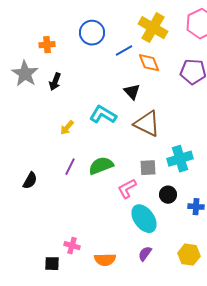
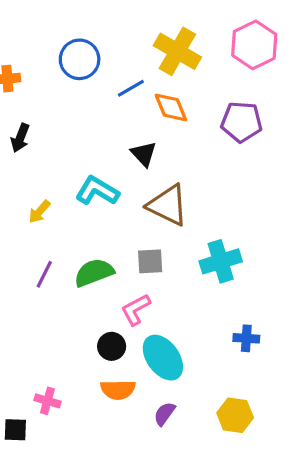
gray square: (148, 168) -> (150, 261), moved
black circle: (168, 195) -> (112, 346), moved
orange semicircle: (105, 260) -> (118, 390), moved

